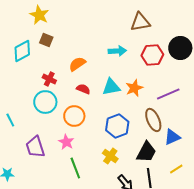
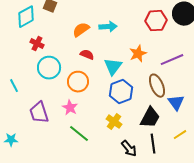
cyan arrow: (117, 51) -> (108, 27), moved
red cross: (49, 79) -> (37, 44), moved
cyan triangle: (111, 87) -> (113, 67), moved, turned -42
blue triangle: (172, 137) -> (176, 103), turned -42
green line: (75, 168) -> (79, 134), turned -30

